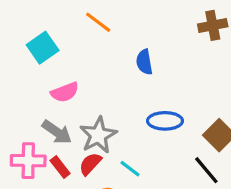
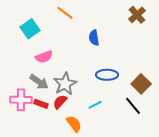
brown cross: (213, 25) -> (137, 15), turned -30
red rectangle: (60, 167) -> (41, 104), turned -32
cyan line: (130, 169) -> (95, 105), moved, turned -64

